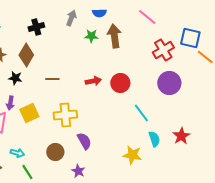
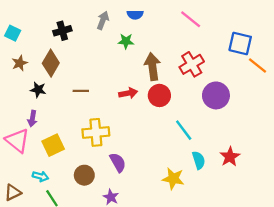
brown arrow: (114, 36) -> (152, 67), moved
red cross: (163, 50) -> (192, 64), moved
yellow square: (29, 113) -> (53, 145), moved

